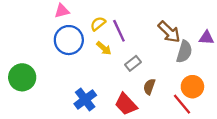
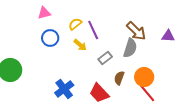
blue circle: (69, 40) -> (50, 38), size x0.7
gray semicircle: (184, 52) -> (130, 48), moved
orange circle: (192, 87) -> (144, 77), moved

